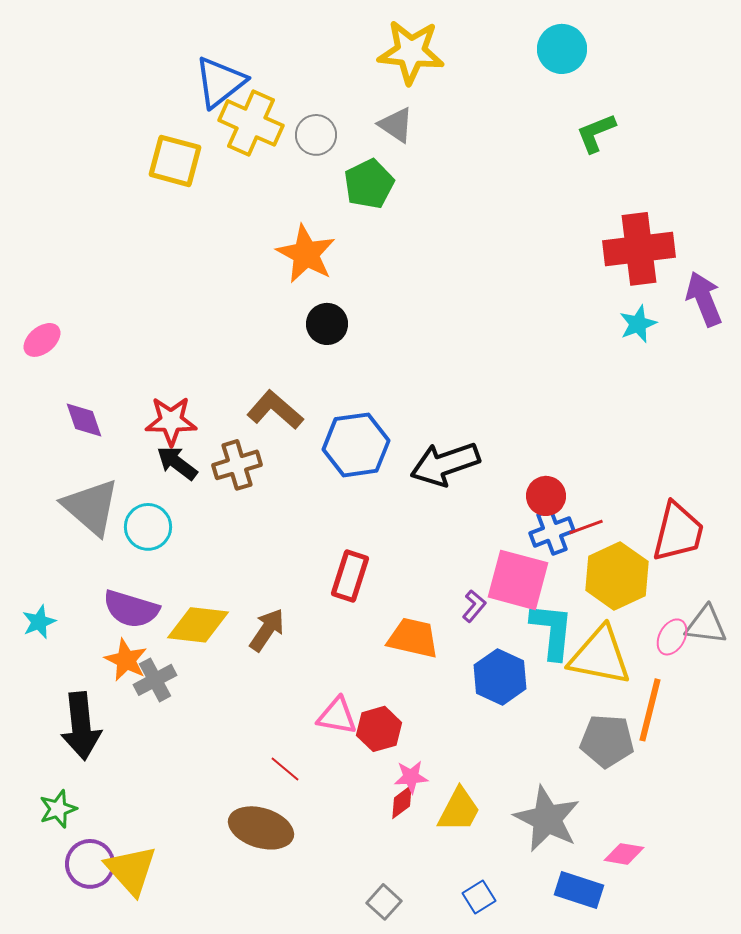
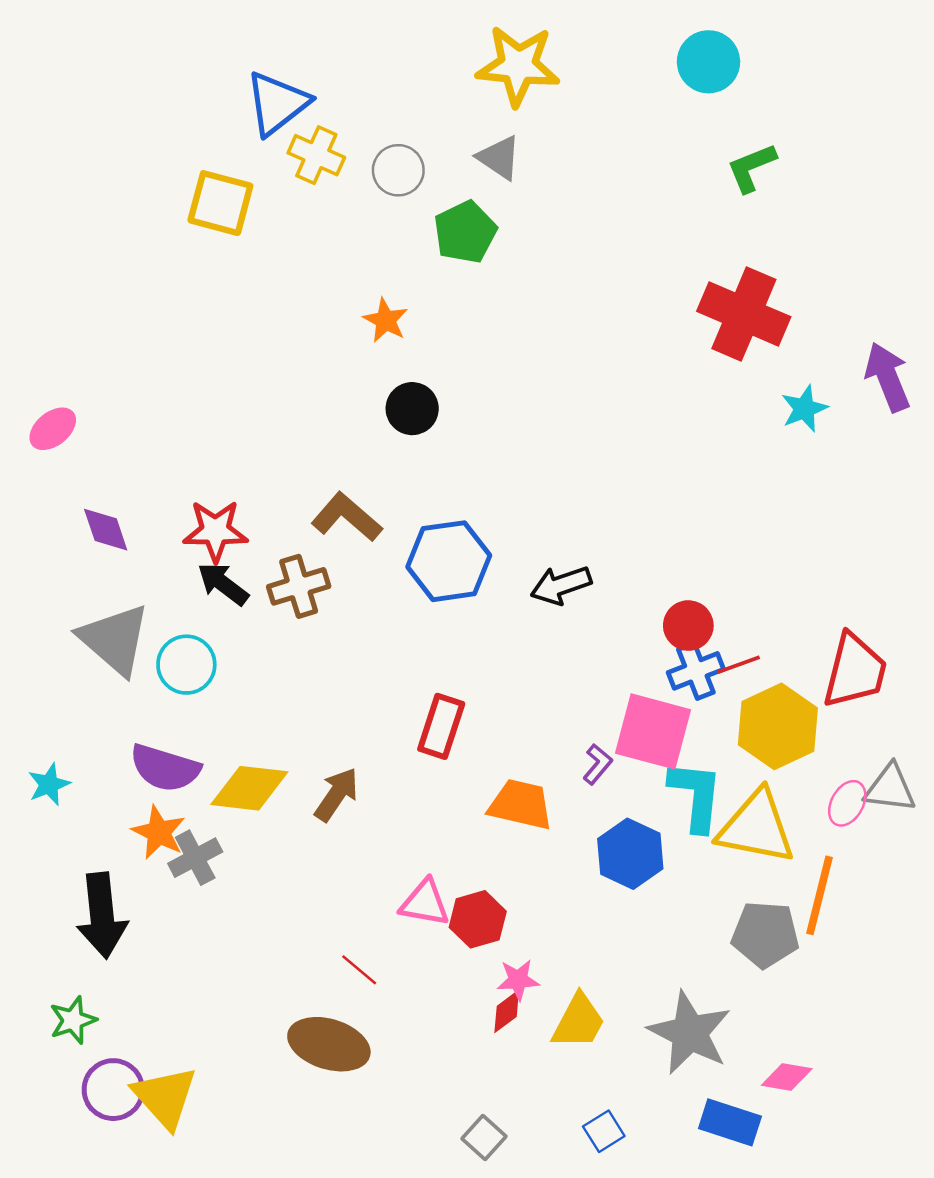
yellow cross: (251, 123) -> (316, 155), size x0.7
red cross: (639, 249) -> (744, 314), moved, turned 30
orange star: (306, 254) -> (386, 320), size x0.6
black arrow: (445, 464) -> (561, 585), size x0.7

